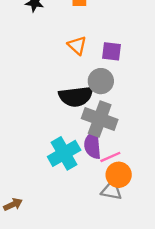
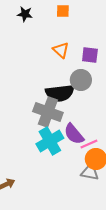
gray cross: (100, 119) -> (48, 112), moved
purple semicircle: (93, 145) -> (74, 134), turned -35

